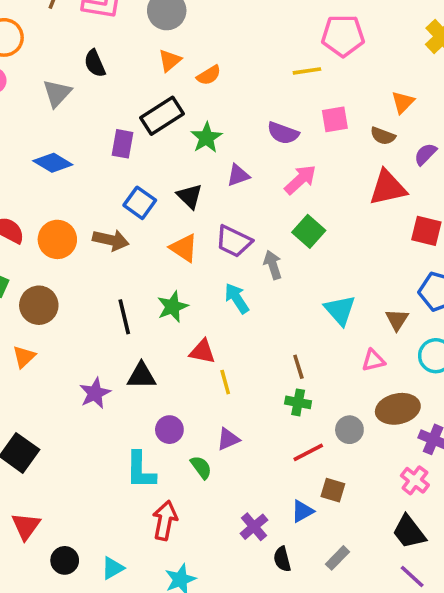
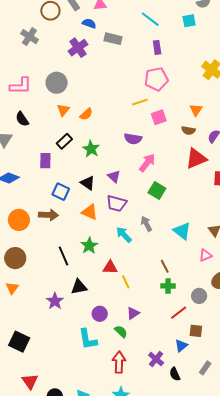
black rectangle: (162, 116) -> (64, 141), size x0.7
pink square: (335, 119) -> (159, 117), moved
purple triangle: (238, 175) -> (114, 176), moved, turned -48
gray arrow: (273, 265) -> (146, 224), moved
red arrow: (165, 520) -> (119, 362), moved

